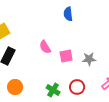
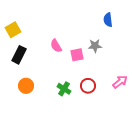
blue semicircle: (68, 14) -> (108, 20), moved
gray star: (89, 59) -> (95, 46), moved

